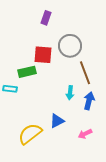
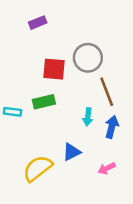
purple rectangle: (46, 18) -> (38, 23), moved, turned 48
green rectangle: (27, 72) -> (44, 102), moved

